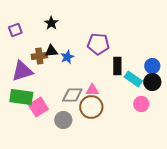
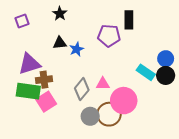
brown cross: (39, 56) -> (44, 80), moved
black rectangle: (117, 66) -> (129, 20), moved
gray diamond: (72, 95) -> (82, 89), turned -50
pink circle: (141, 104) -> (124, 101), moved, size x1.6
brown circle: (91, 107) -> (109, 114), moved
gray circle: (63, 120) -> (90, 116), moved

